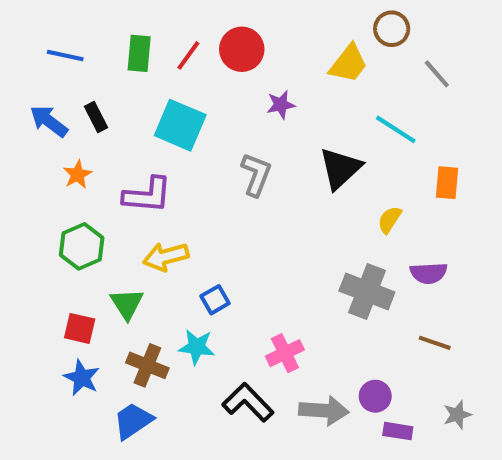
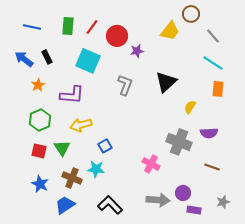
red circle: (242, 49) -> (117, 36), moved
cyan line: (396, 129) -> (213, 63), moved
red square: (80, 328) -> (39, 151), moved
pink cross: (285, 353) -> (151, 164), moved, turned -36
black L-shape: (248, 402) -> (110, 205), moved

